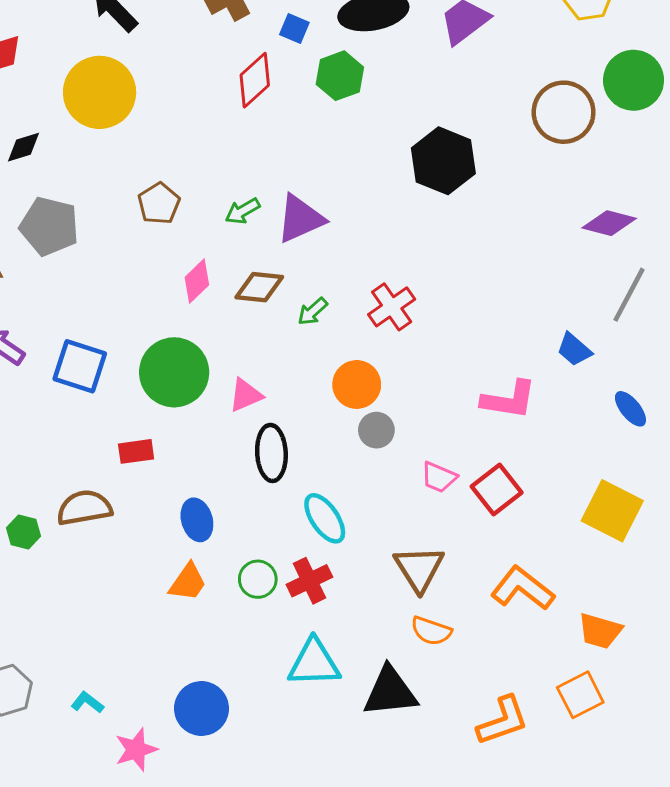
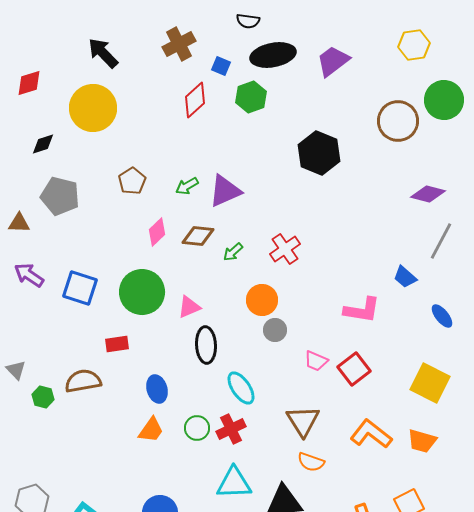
orange trapezoid: (600, 631) -> (422, 441), moved

